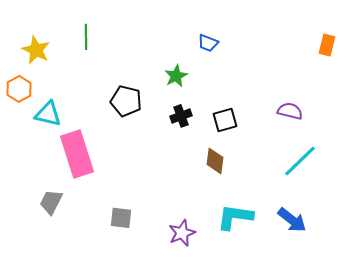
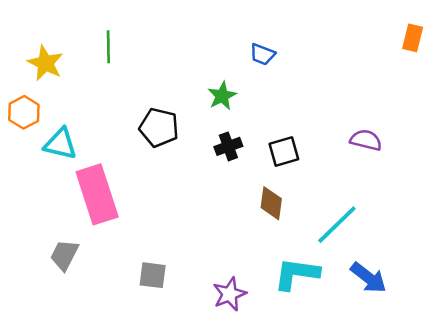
orange rectangle: (327, 45) -> (413, 38), moved
cyan line: (300, 161) -> (337, 225), moved

